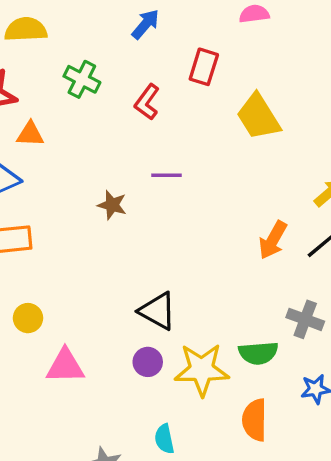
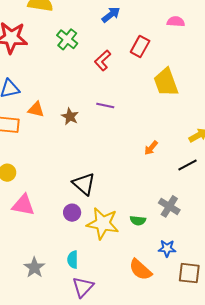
orange triangle: (30, 134) -> (36, 109), moved
orange arrow: (273, 240) -> (151, 148), moved, size x0.7
green semicircle: (258, 353) -> (138, 221), size x0.7
orange semicircle: (255, 420) -> (140, 270), moved, turned -60

